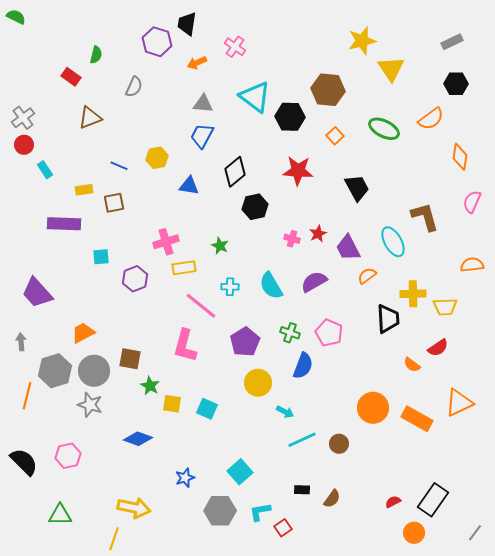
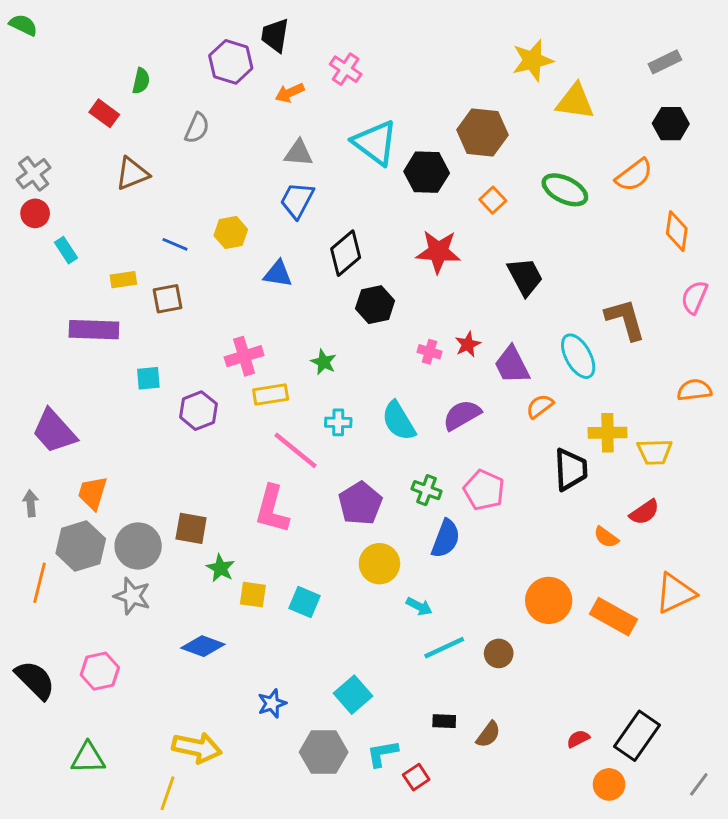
yellow triangle: (391, 69) -> (575, 102), turned -48
orange trapezoid: (83, 333) -> (92, 493), moved, turned -45

